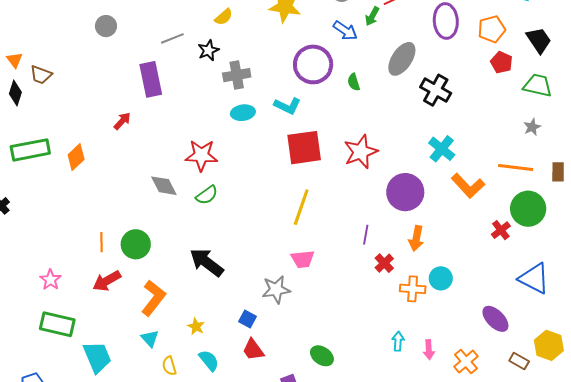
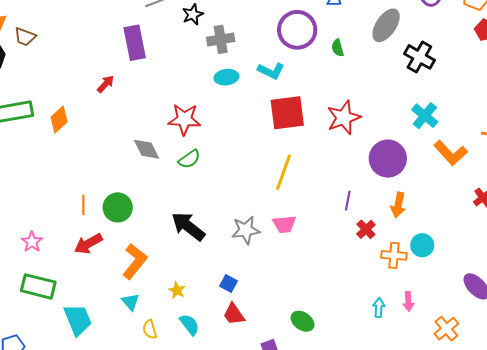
gray star: (276, 289) -> (246, 230), moved
pink arrow: (429, 350) -> (408, 301), moved

